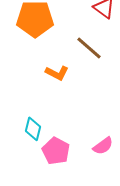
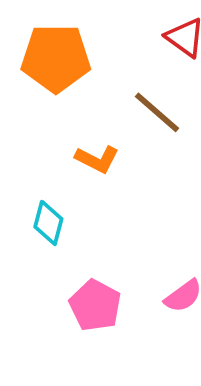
cyan diamond: (33, 129) -> (48, 223), moved

